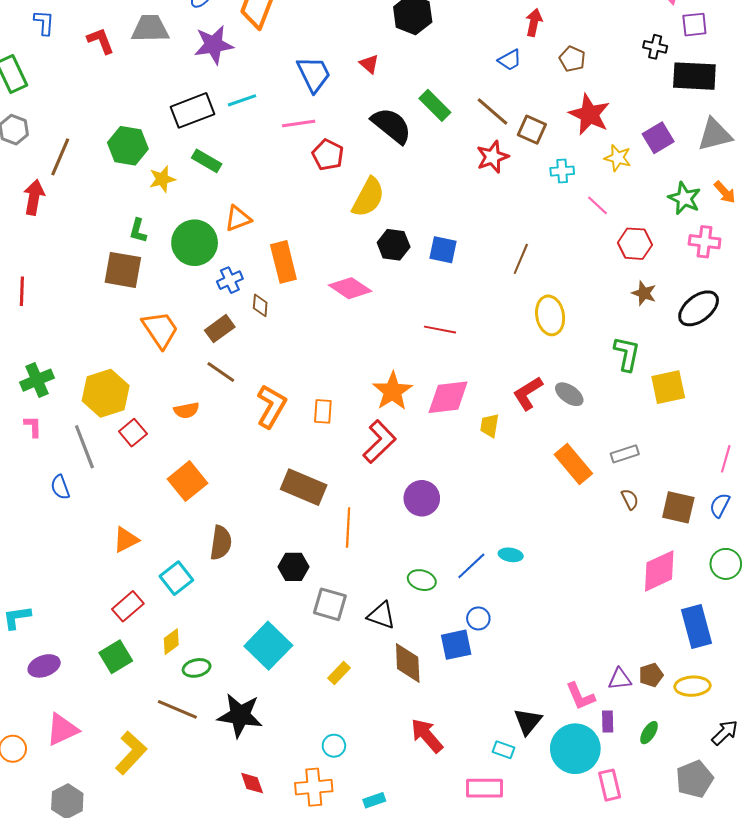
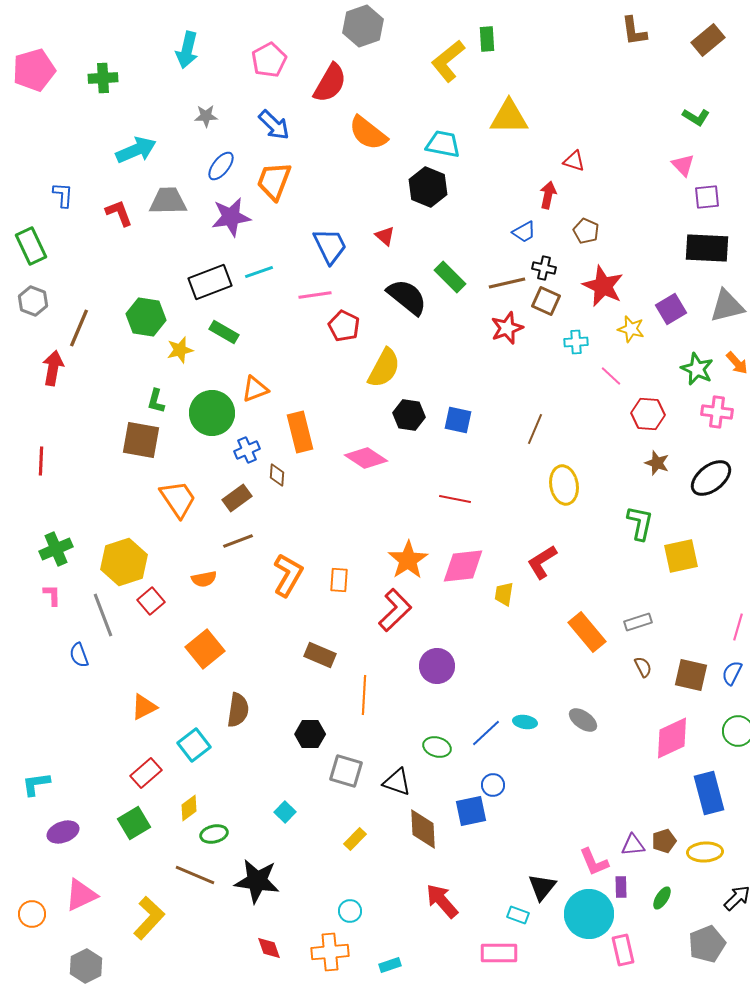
black cross: (655, 47) -> (544, 268), moved
brown line: (492, 111) -> (507, 283), turned -54
brown line: (221, 372) -> (238, 541), turned -56
gray ellipse: (569, 394) -> (583, 720), moved
brown rectangle: (304, 487) -> (320, 655), size x0.7
cyan square: (268, 646) -> (285, 812), size x0.5

